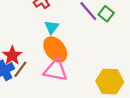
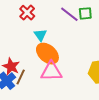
green square: (106, 14) -> (85, 13), turned -32

